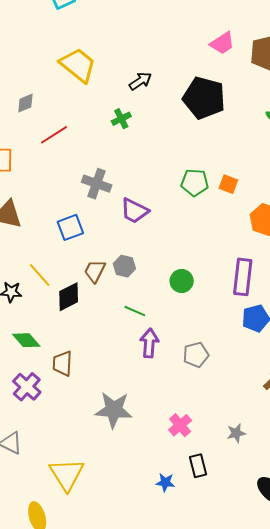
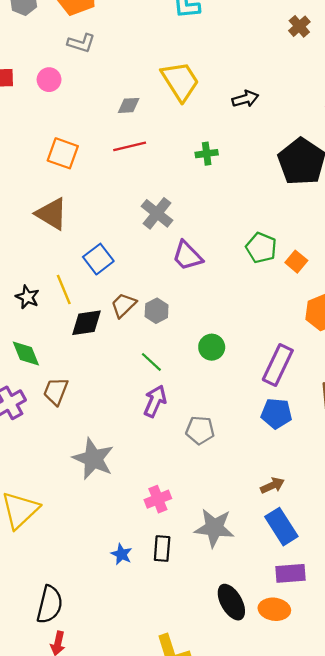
black arrow: (140, 81) -> (245, 99), moved
gray diamond: (25, 103) -> (129, 105), moved
blue square: (70, 227) -> (98, 259), moved, turned -36
gray star: (236, 433) -> (214, 528), size x1.8

